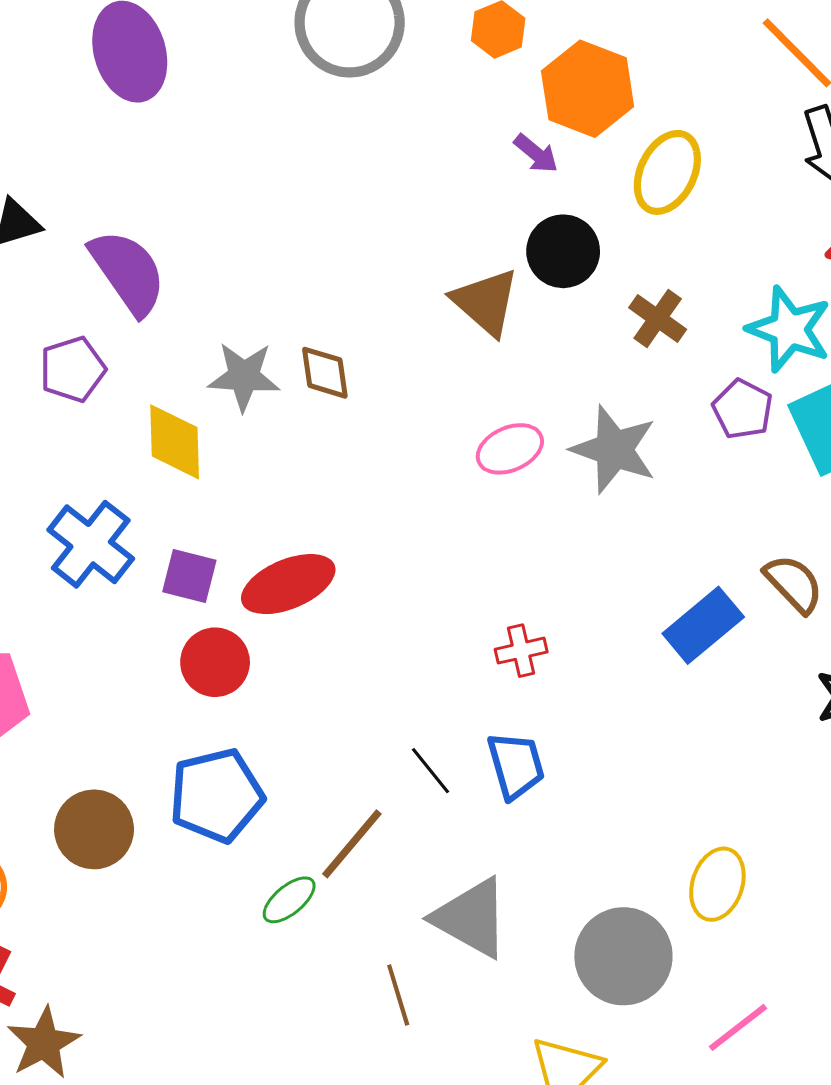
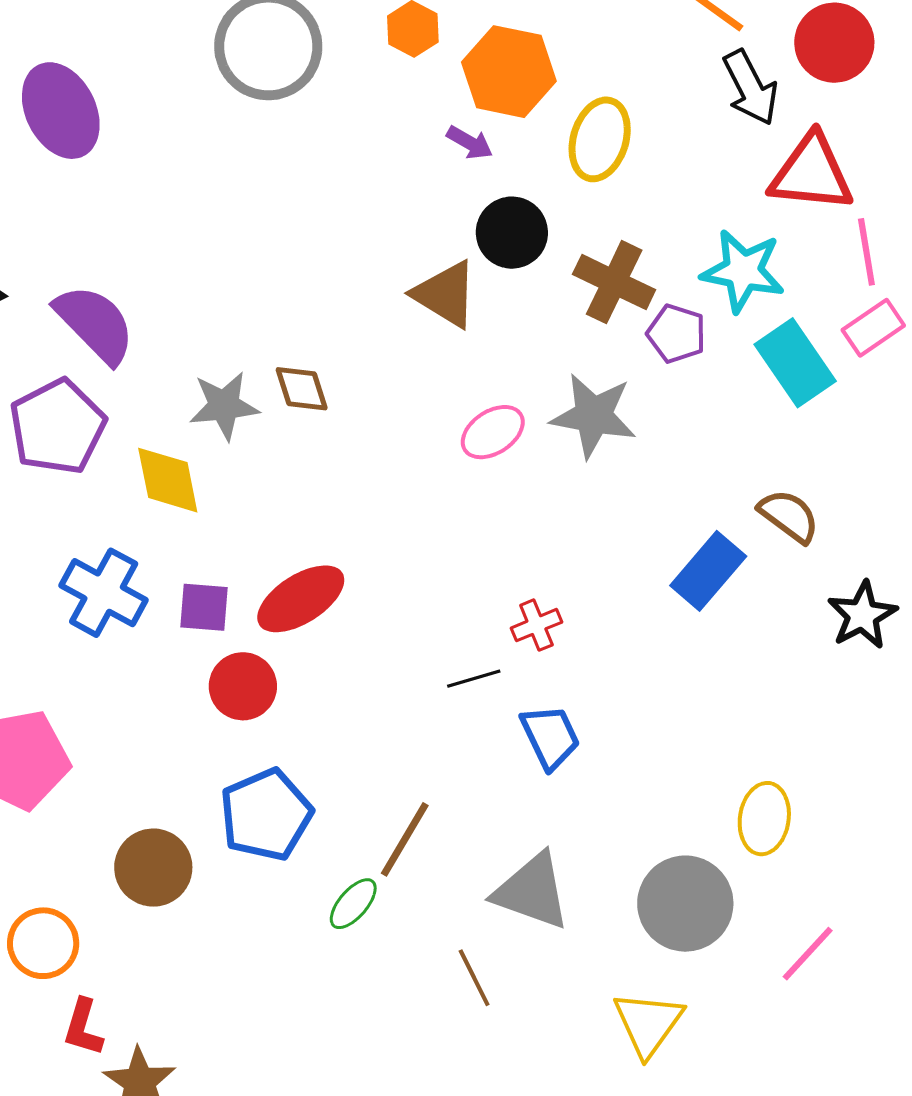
brown cross: (658, 319) -> (614, 282), size x1.4
purple pentagon: (73, 369) -> (57, 427), size x1.5
purple pentagon: (743, 409) -> (676, 334), moved
black line: (431, 771) -> (474, 679), moved, turned -58

